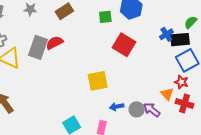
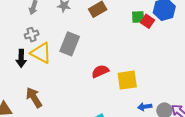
red semicircle: (55, 43) -> (100, 71), moved
red square: (124, 45) -> (147, 21), moved, size x0.6

